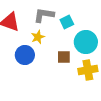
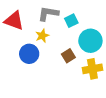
brown square: (64, 57) -> (68, 56), turned -32

